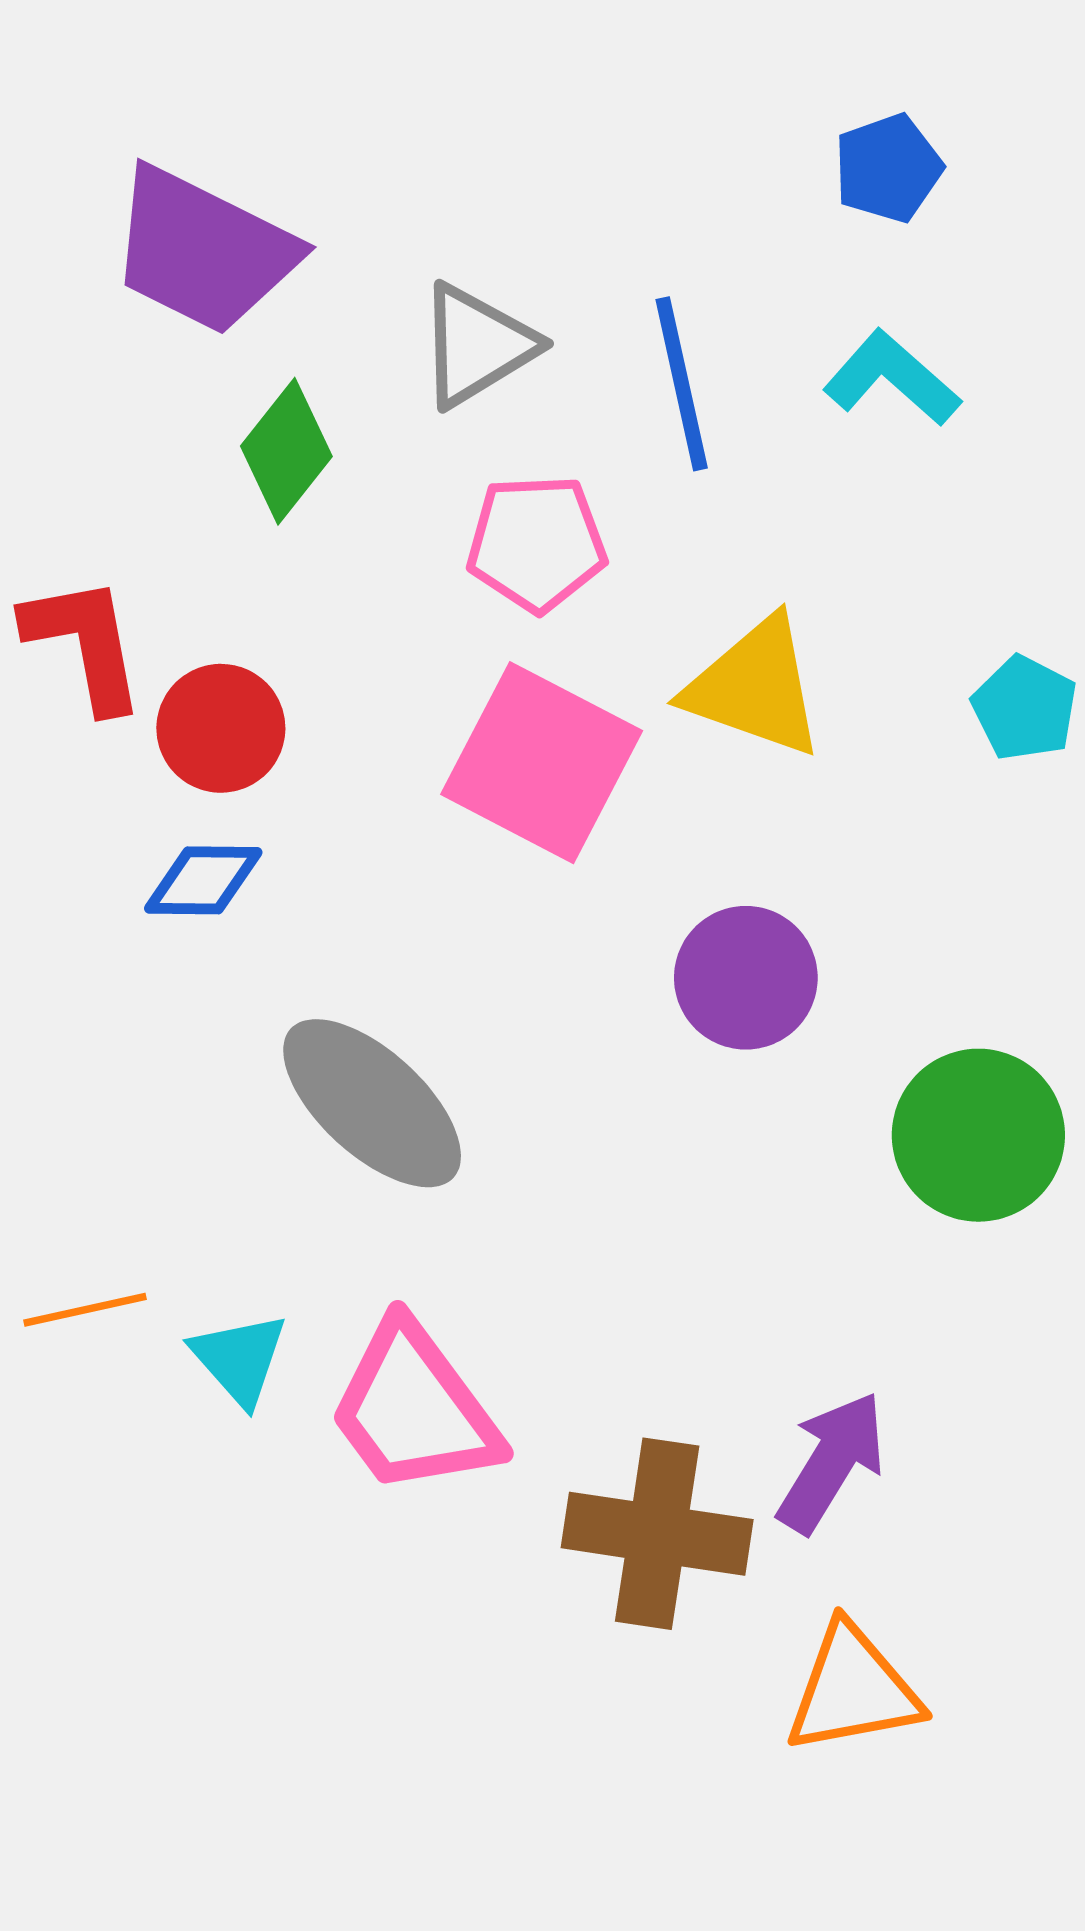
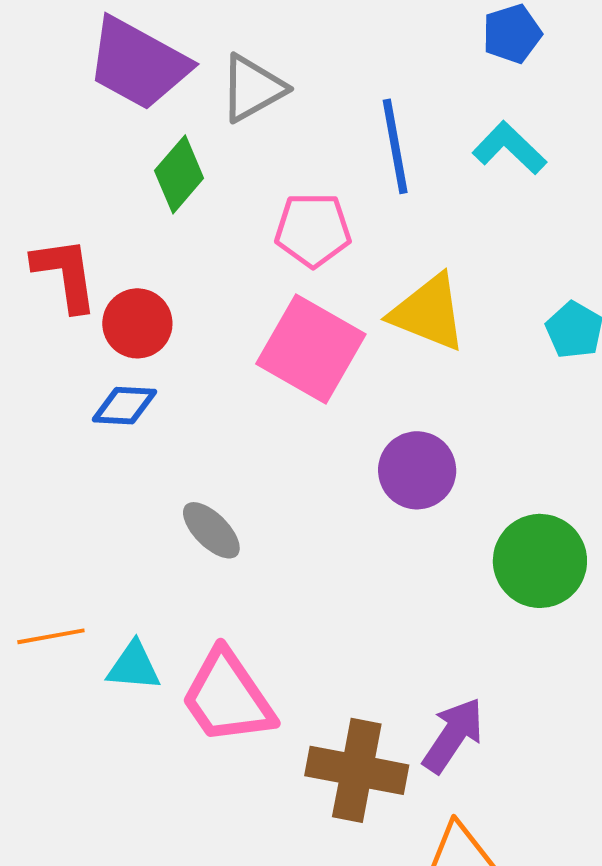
gray triangle: (477, 345) -> (253, 88), moved
gray ellipse: (372, 1103) -> (211, 530), size x0.6
cyan triangle: (239, 1359) -> (134, 666), turned -46

